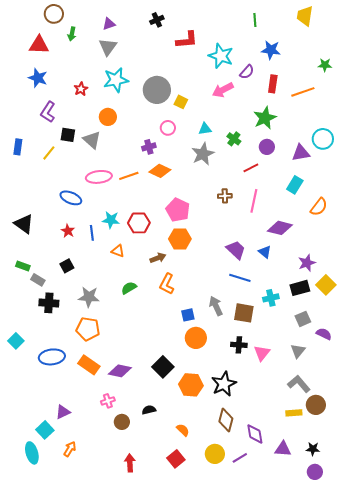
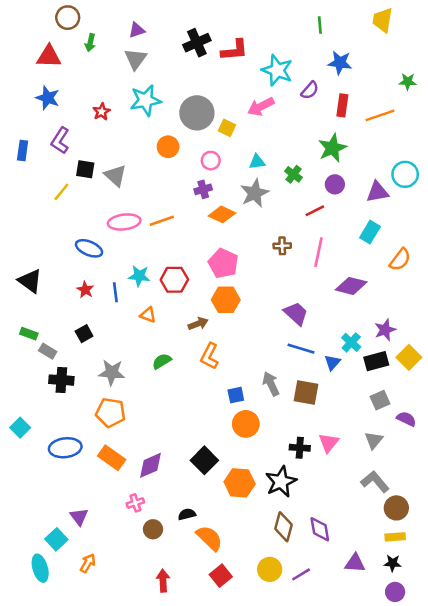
black cross: (157, 20) -> (197, 43), moved, size x1.5
pink arrow: (223, 90) -> (261, 107), moved
orange circle: (108, 117) -> (168, 147), moved
blue rectangle: (18, 147) -> (23, 151), moved
purple cross: (149, 147) -> (203, 189), moved
orange diamond: (160, 171) -> (222, 214), moved
blue triangle: (265, 252) -> (332, 362), moved, turned 32
cyan cross: (271, 298) -> (351, 342), moved, turned -35
black cross: (239, 345) -> (300, 448), moved
purple diamond: (120, 371) -> (150, 465), turned -35
purple triangle: (63, 412) -> (79, 517), turned -42
yellow rectangle: (294, 413) -> (395, 537), moved
orange semicircle: (183, 430) -> (209, 538), moved, size x1.6
purple diamond: (255, 434) -> (320, 529), moved

